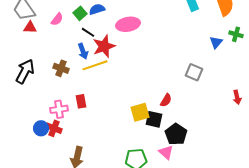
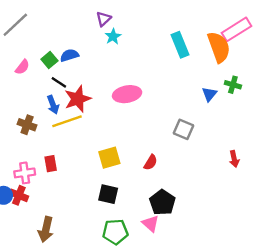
pink ellipse: (128, 24) -> (127, 94), moved
yellow square: (140, 112) -> (109, 158), moved
black square: (154, 119) -> (108, 194), moved

